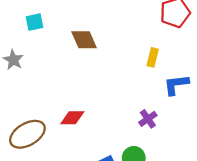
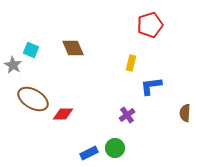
cyan square: (35, 22) -> (31, 50), moved, turned 35
brown ellipse: (27, 134) -> (33, 99), moved, turned 60

